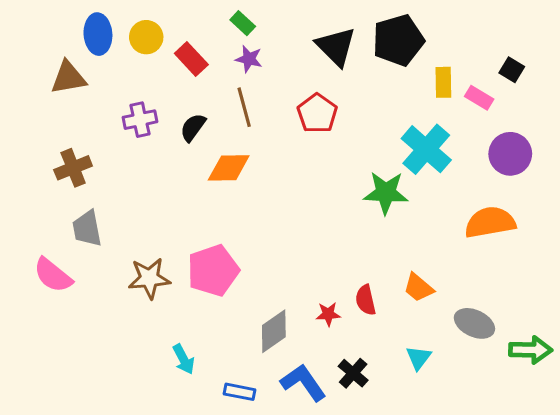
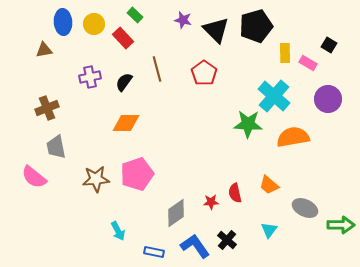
green rectangle: (243, 23) -> (135, 15), moved
purple star: (249, 59) -> (183, 20), moved
brown triangle: (68, 78) -> (44, 50), size x0.7
orange diamond: (229, 168) -> (126, 123), moved
orange semicircle: (490, 222) -> (293, 137), moved

